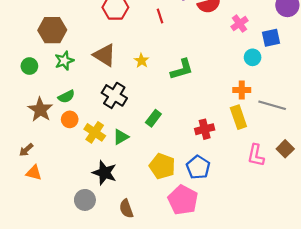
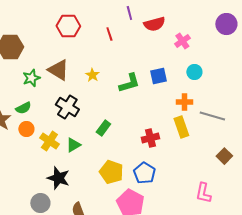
blue square: (271, 38) -> (158, 76), moved
green star: (64, 61) -> (31, 78), moved
pink L-shape: (256, 155) -> (203, 193), moved

